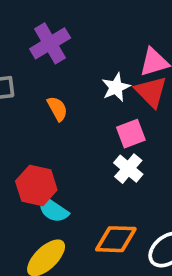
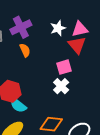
purple cross: (50, 43) -> (21, 27), moved
white star: (116, 87) -> (58, 28), moved

